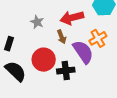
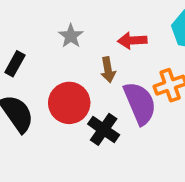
red arrow: (72, 18) -> (132, 41), size x0.7
black cross: (66, 71) -> (104, 129), turned 30

